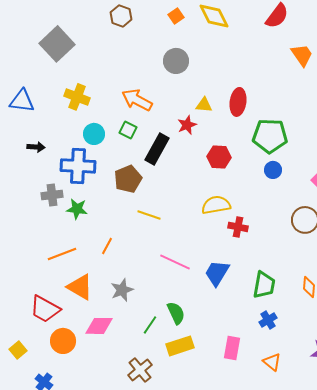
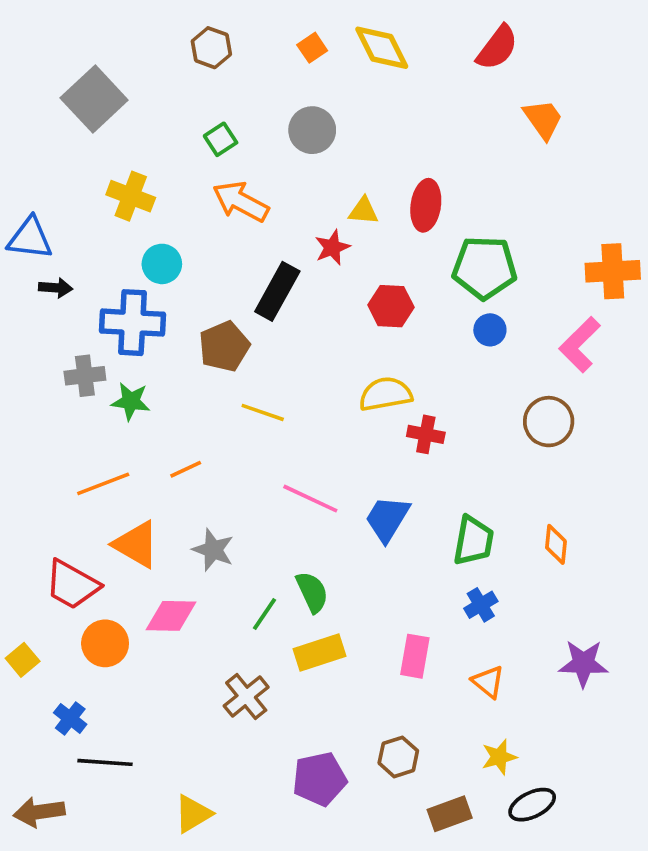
blue triangle: (22, 101) -> (30, 238), moved
green square: (128, 130) -> (221, 139), moved, turned 30
orange line: (107, 246) -> (186, 469), turned 36
gray star: (122, 290) -> (213, 550), turned -30

